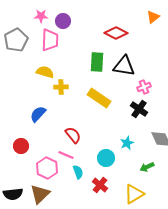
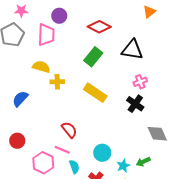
pink star: (41, 16) -> (21, 11), moved
red diamond: (116, 33) -> (99, 27), moved
green rectangle: (97, 62) -> (93, 57), turned 36
black triangle: (124, 66) -> (132, 50), moved
blue semicircle: (38, 114) -> (20, 99), moved
cyan star: (127, 143) -> (123, 166), moved

